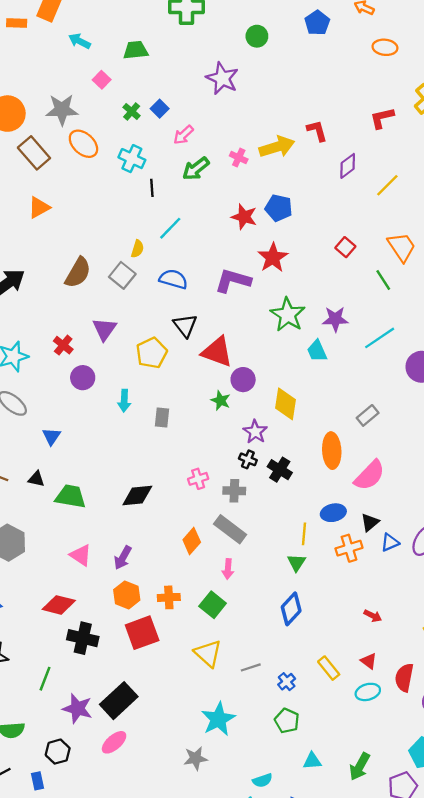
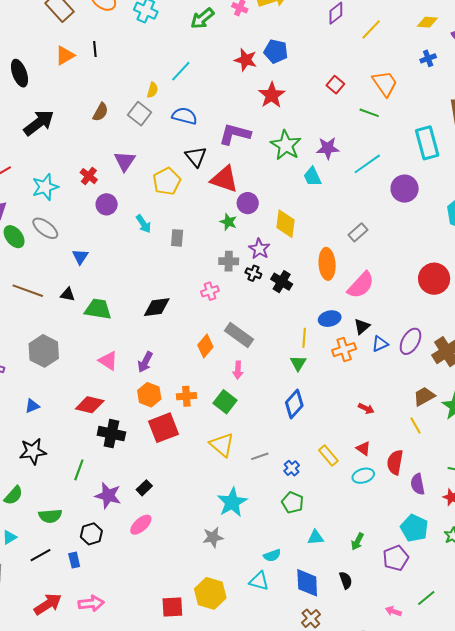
black line: (152, 188) -> (95, 49), moved
brown semicircle: (78, 273) -> (100, 112), size x0.7
green line: (383, 280) -> (369, 113), turned -36
purple L-shape: (233, 281) -> (235, 134), moved
cyan arrow: (124, 401) -> (143, 224), turned -36
gray cross: (234, 491) -> (229, 261), moved
black rectangle: (119, 701) -> (144, 488), size x0.5
green arrow: (360, 767) -> (357, 541), size x0.7

